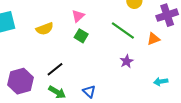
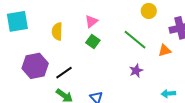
yellow semicircle: (45, 29) -> (57, 31), turned 108
purple hexagon: (20, 81) -> (35, 66), moved

